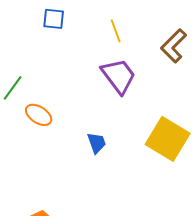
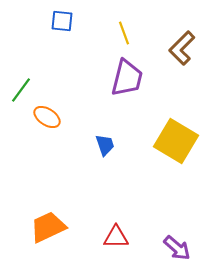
purple trapezoid: (119, 76) -> (127, 78), turned 51

